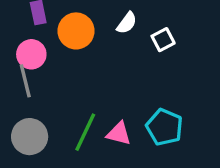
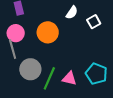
orange circle: (76, 31) -> (48, 32), moved
gray circle: (30, 137) -> (30, 69), moved

